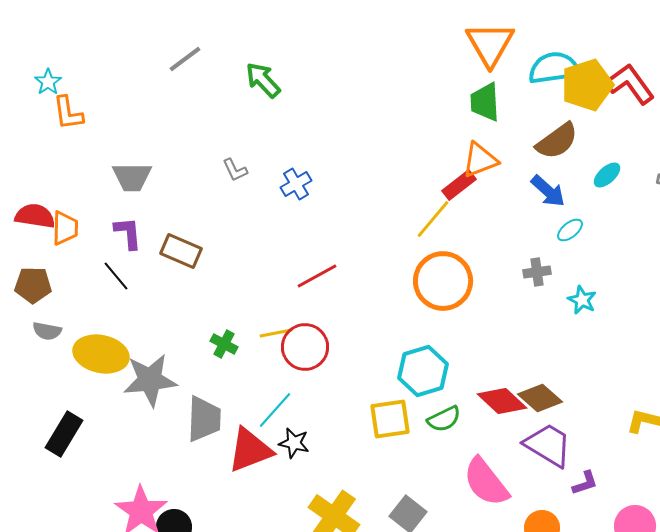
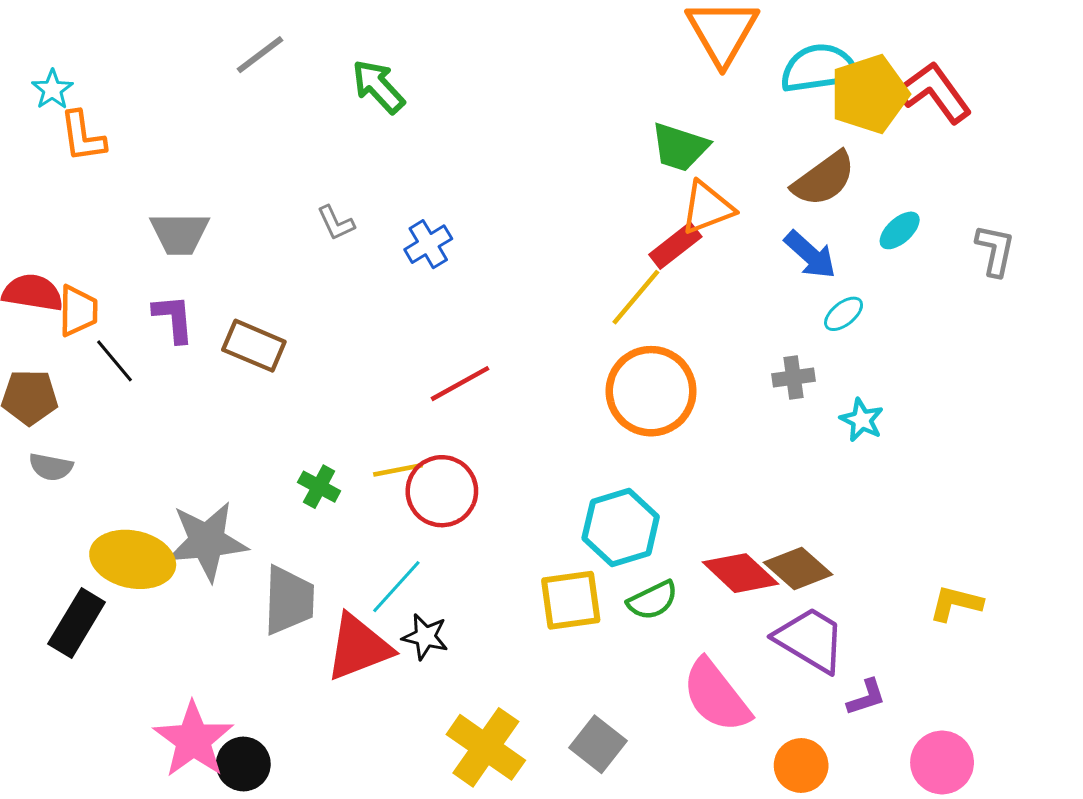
green trapezoid: (485, 102) -> (680, 147), moved, turned -69
black line: (116, 276) -> (114, 361), moved
yellow ellipse: (101, 354) -> (133, 559), moved

